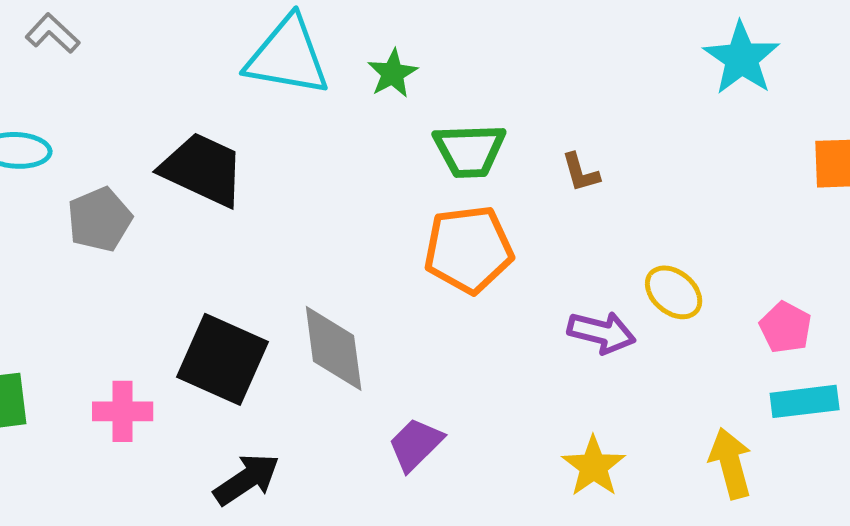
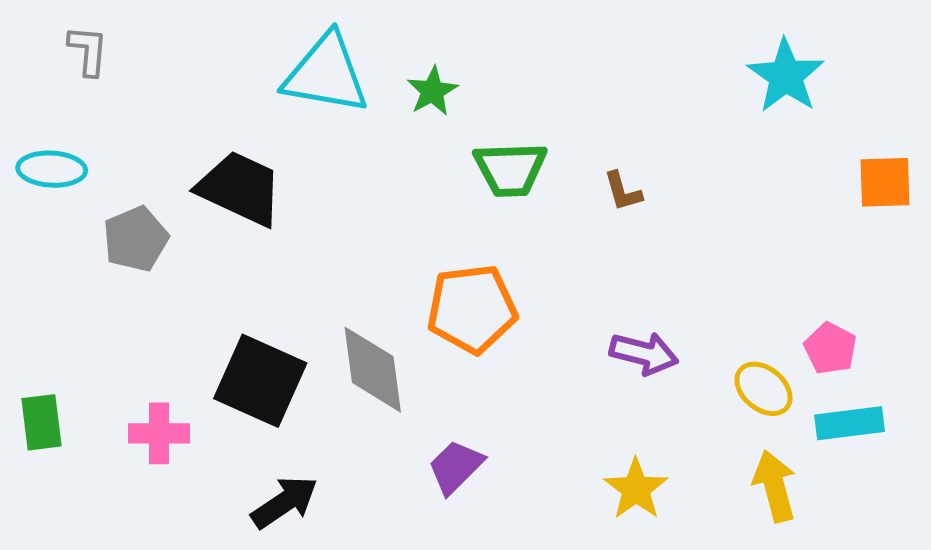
gray L-shape: (53, 33) -> (88, 51), turned 52
orange pentagon: (469, 249) -> (472, 309), moved
yellow ellipse: (674, 292) -> (763, 389), moved

